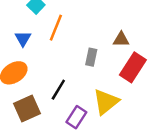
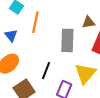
gray rectangle: (91, 57) -> (67, 40), size x1.6

